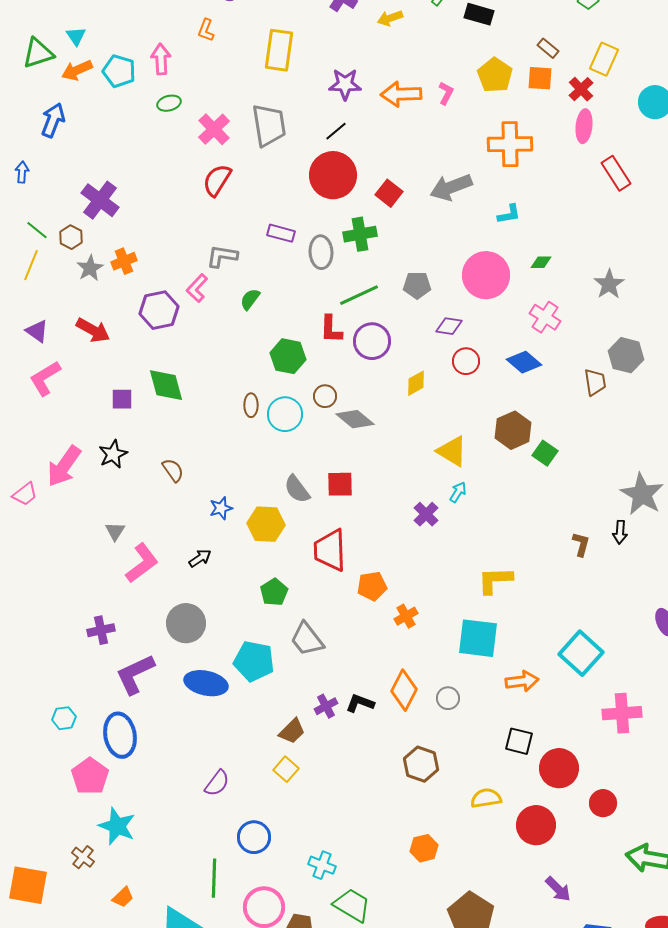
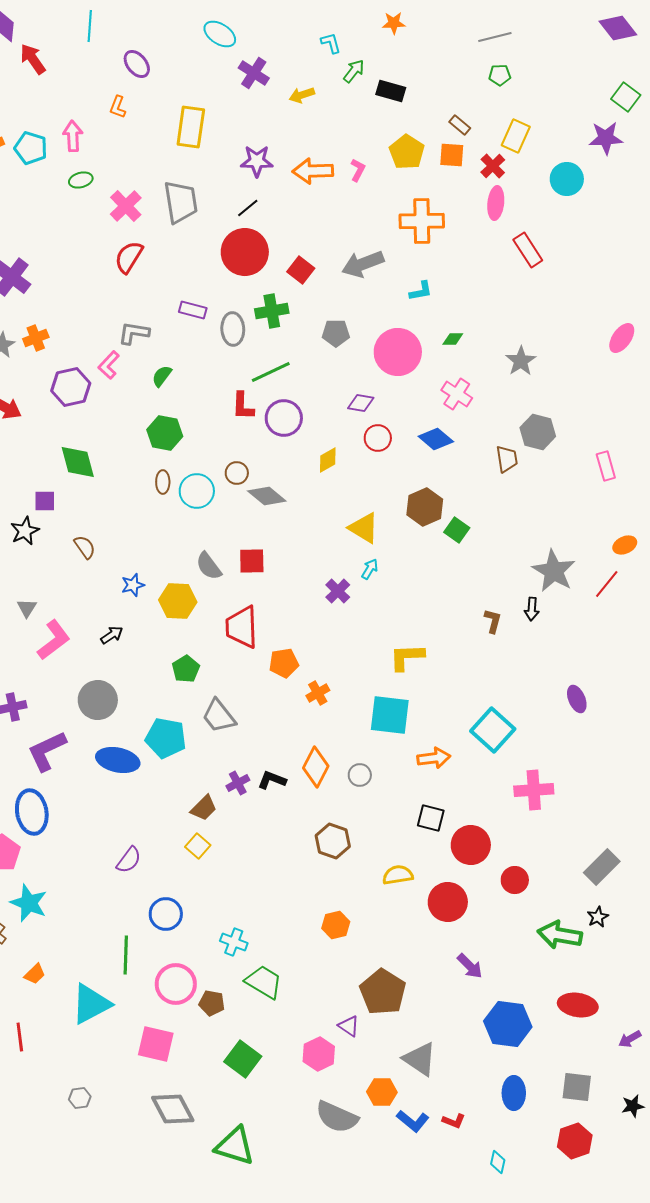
gray pentagon: (417, 285) -> (336, 333), moved
green hexagon: (288, 356) -> (165, 433), moved
purple square: (122, 399) -> (45, 501), moved

